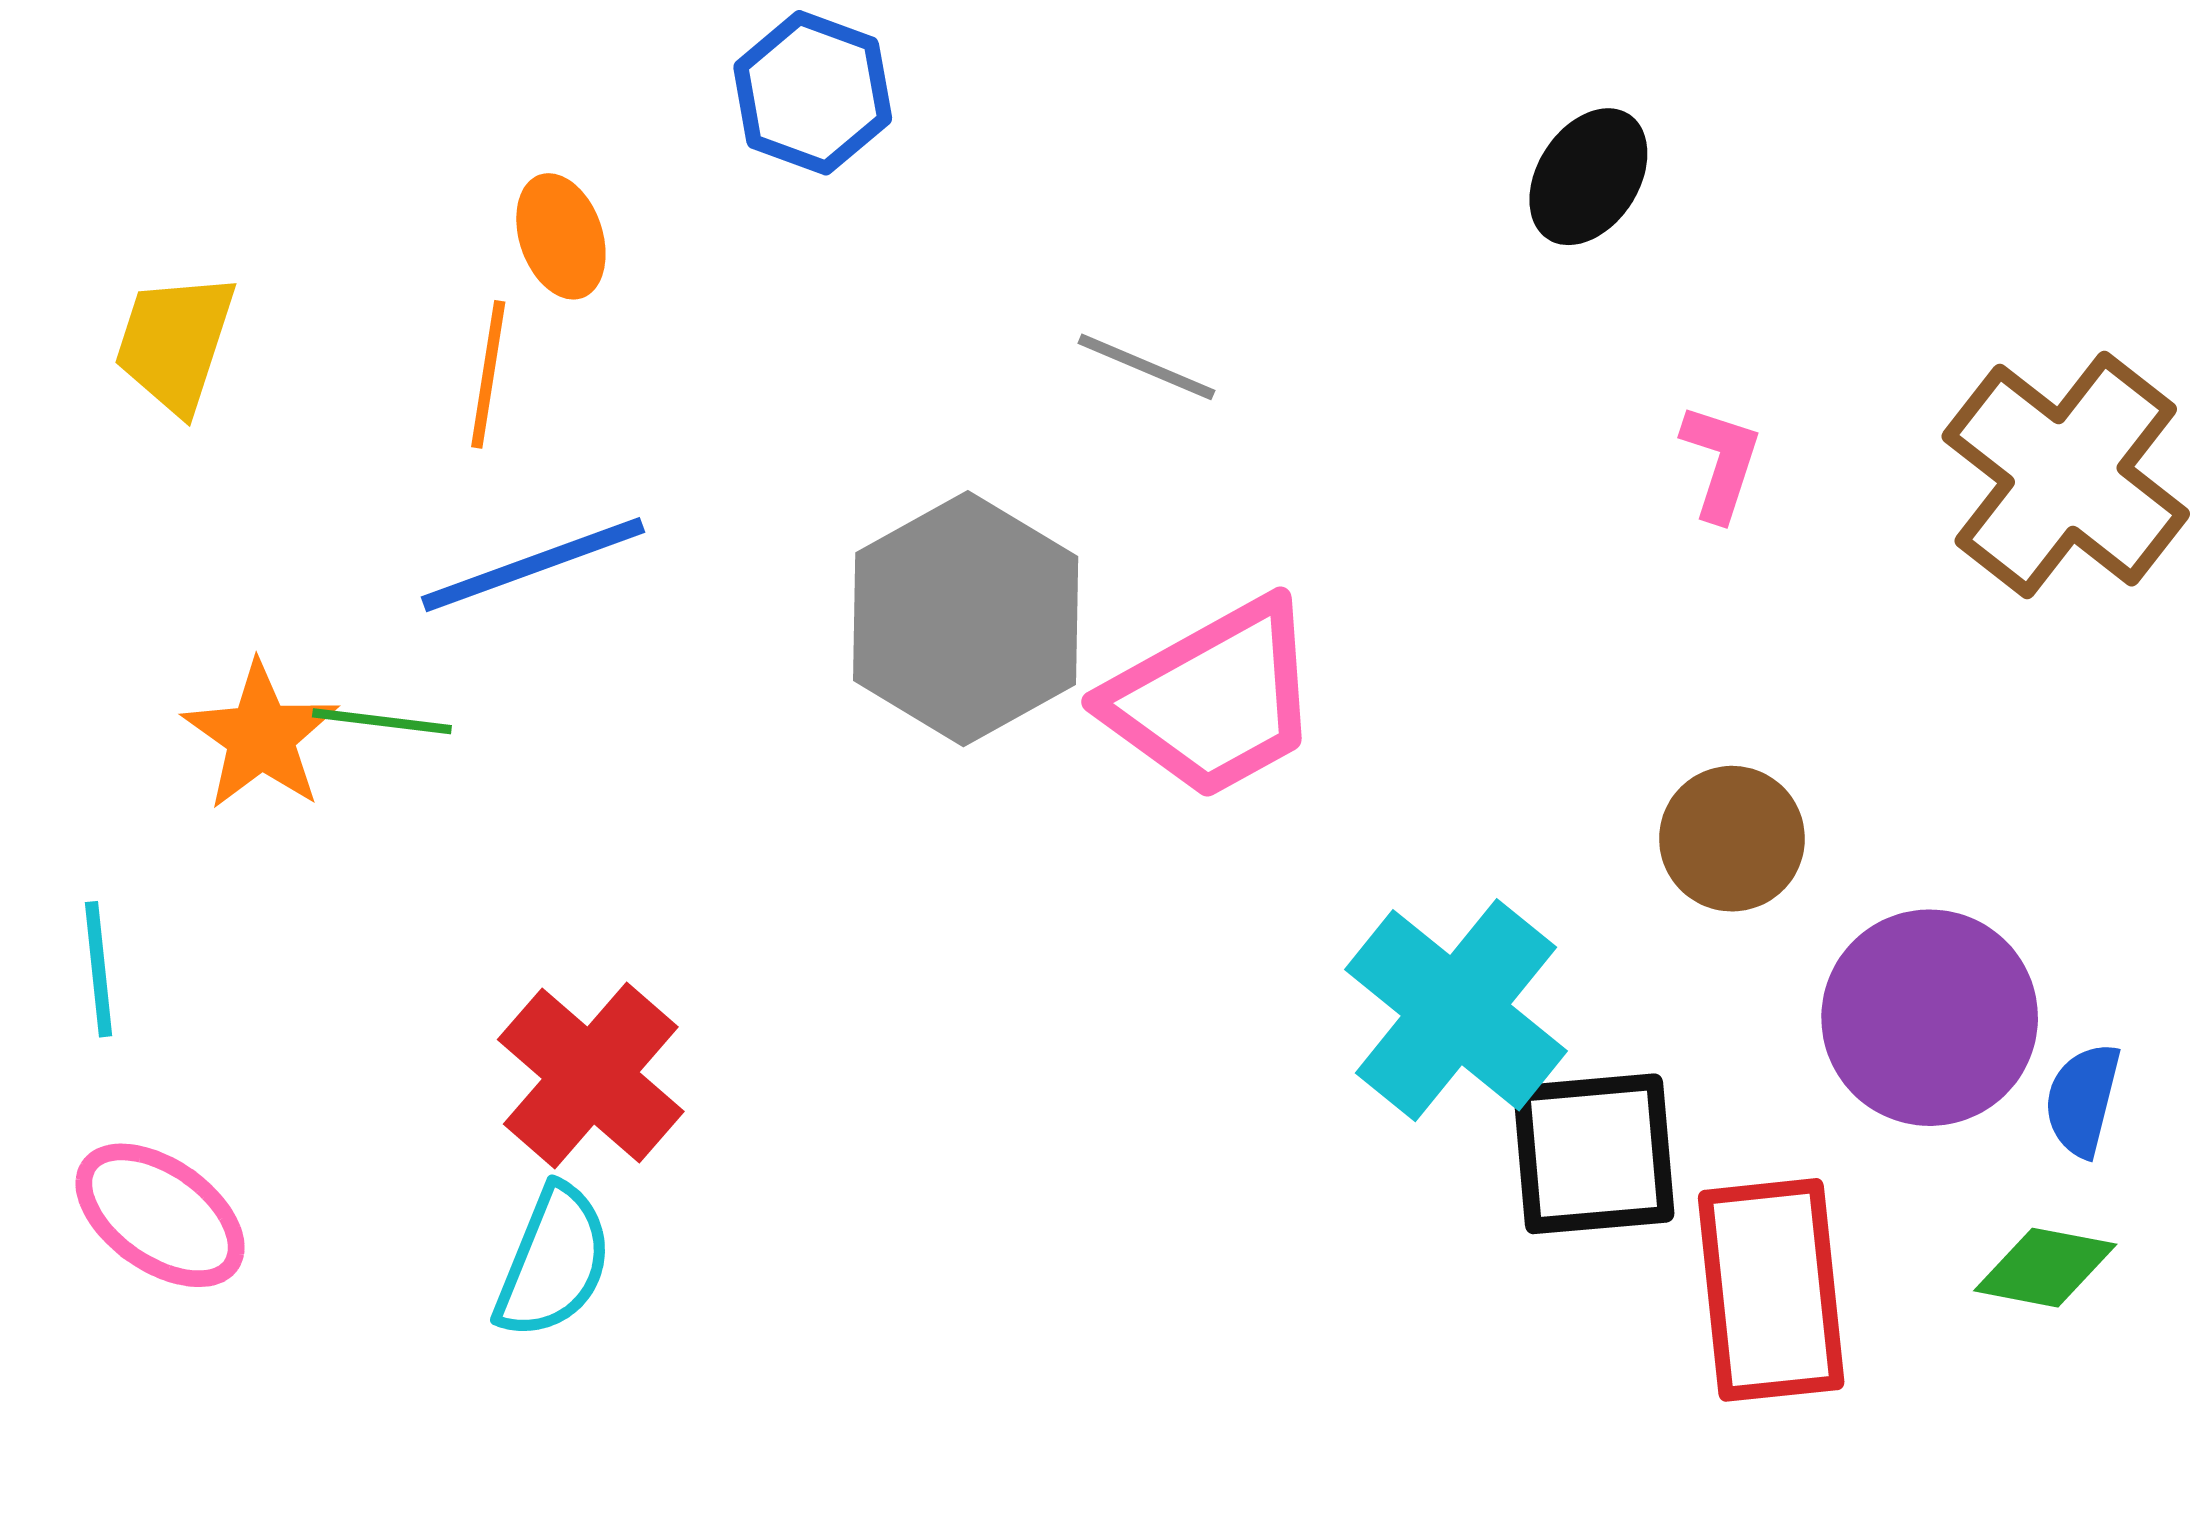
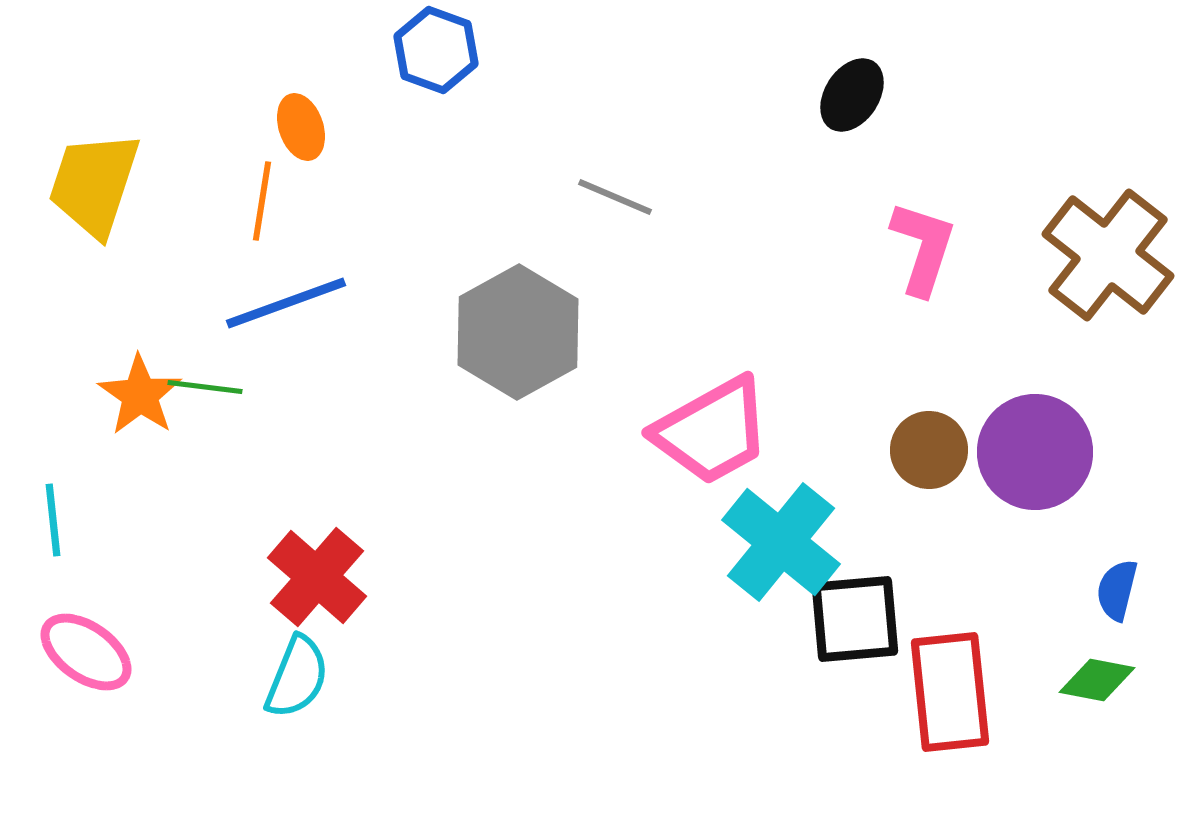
yellow trapezoid: (175, 343) -> (94, 184), size x1.4
pink L-shape: (1721, 462) -> (923, 248), size x1.5
pink trapezoid: (1214, 699) -> (712, 431), moved
purple circle: (1930, 1018) -> (1035, 452), moved

